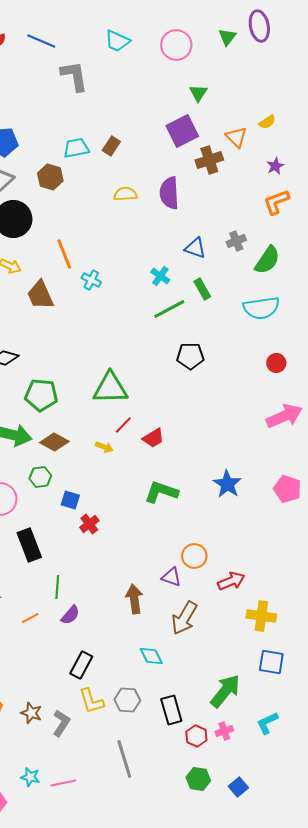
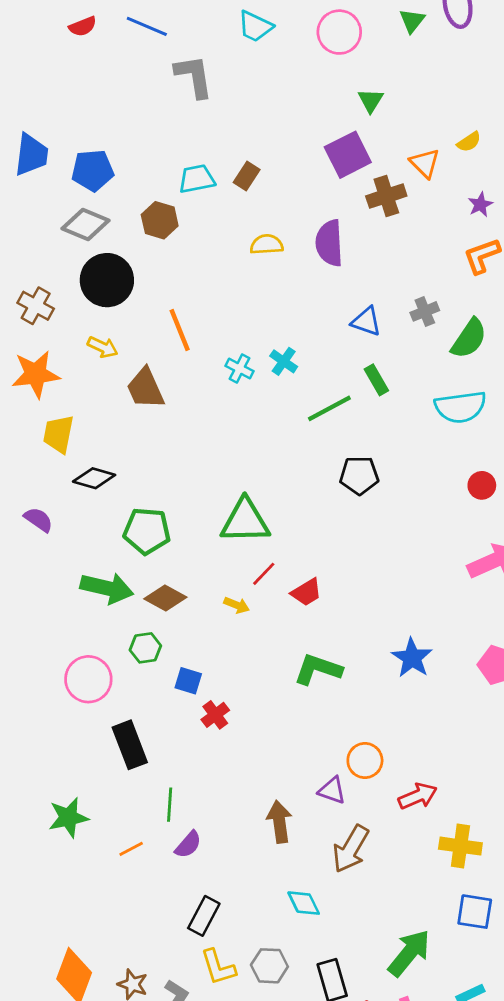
cyan cross: (160, 276) -> (284, 361), moved
cyan cross: (91, 280) -> (239, 368), moved

